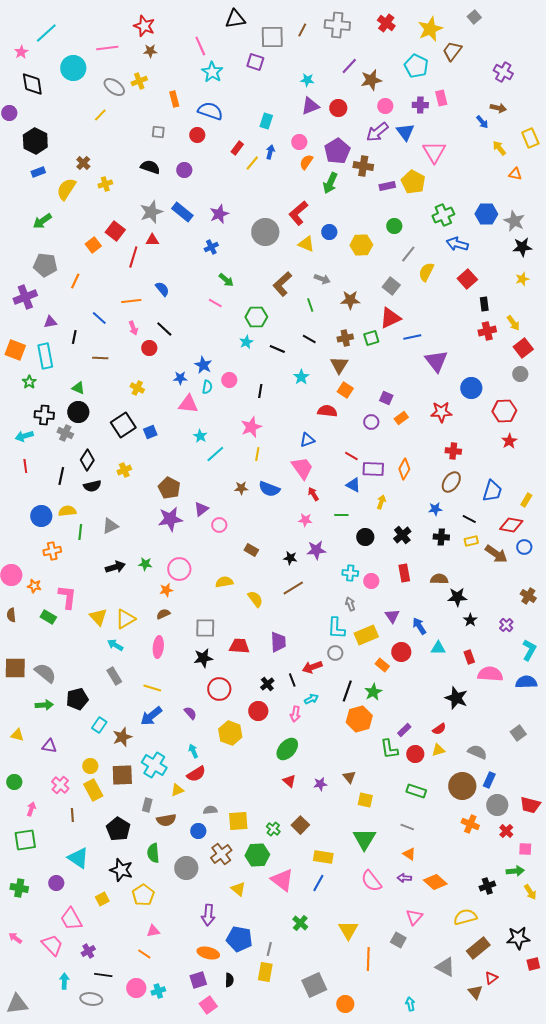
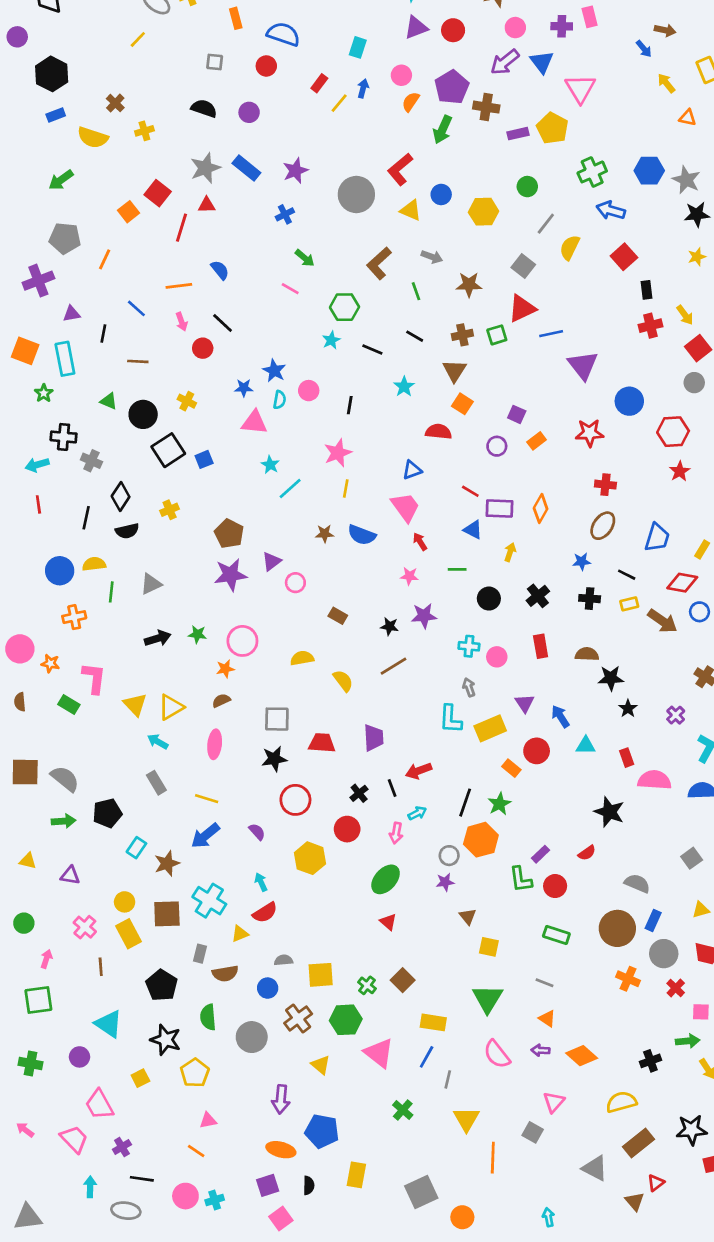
yellow semicircle: (66, 189) -> (93, 138), turned -105
black circle: (78, 412) -> (143, 414), moved
gray circle: (335, 653) -> (449, 856), moved
yellow triangle: (438, 750) -> (701, 910), moved
purple star: (320, 784) -> (445, 882), moved
gray line: (269, 949) -> (448, 1079), moved

